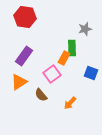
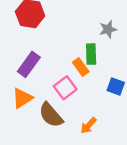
orange rectangle: (64, 58) -> (81, 67), turned -64
brown semicircle: (41, 95) -> (51, 115), size x1.5

